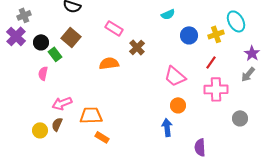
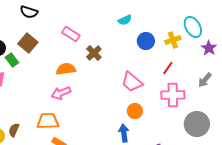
purple star: (252, 53) -> (209, 48), moved
pink arrow: (62, 103) -> (61, 93), moved
gray circle: (240, 118) -> (197, 124), size x1.6

